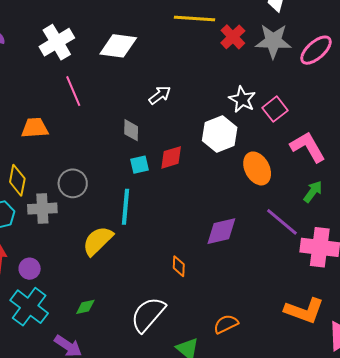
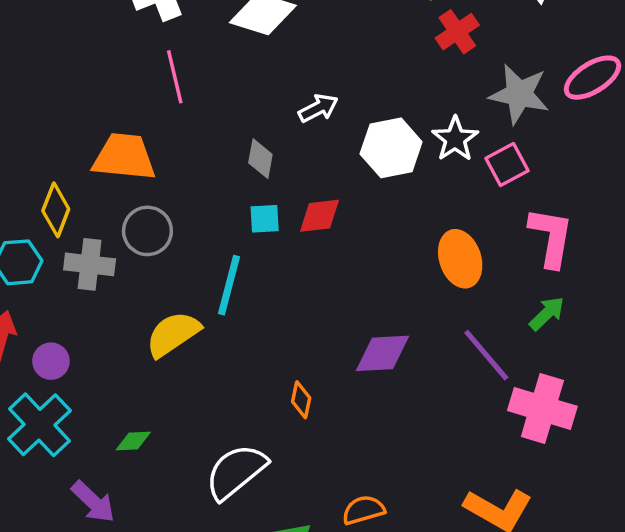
gray star: (273, 41) -> (519, 94), moved
orange trapezoid: (35, 128) -> (124, 157), moved, size x1.4
white hexagon: (220, 134) -> (391, 148), moved
pink L-shape: (308, 147) -> (551, 237), turned 30

